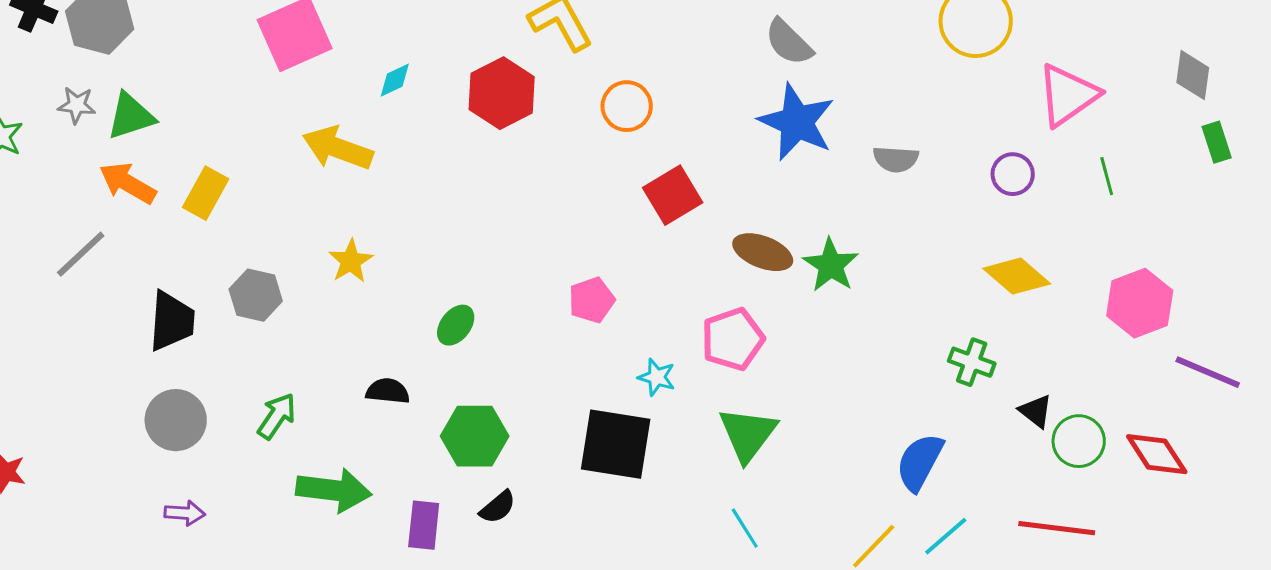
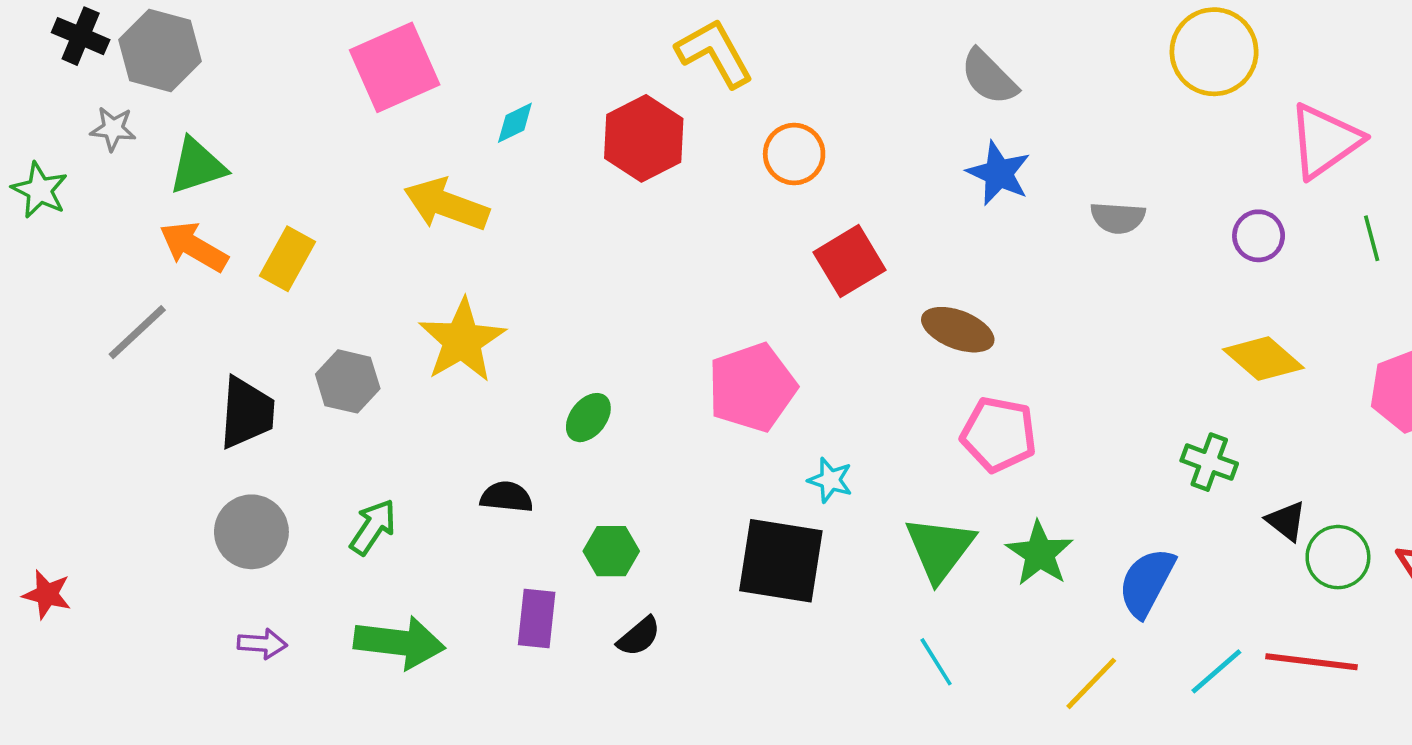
gray star: (77, 105) -> (113, 129), moved
blue star: (797, 122) -> (999, 173), size x0.7
yellow star: (351, 261) -> (462, 341), size x1.6
green star: (831, 265) -> (1040, 553), moved
pink pentagon: (592, 300) -> (752, 387), size x1.6
pink pentagon: (733, 339) -> (999, 434), moved, turned 30
green hexagon: (475, 436) -> (611, 551), size x0.7
green arrow: (334, 490) -> (399, 643), moved
purple rectangle: (424, 525) -> (537, 618), moved
cyan line: (946, 536) -> (1216, 671), moved

